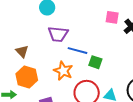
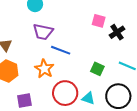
green square: (95, 62) -> (97, 69), moved

